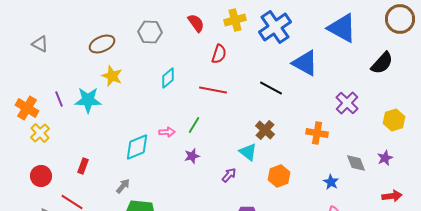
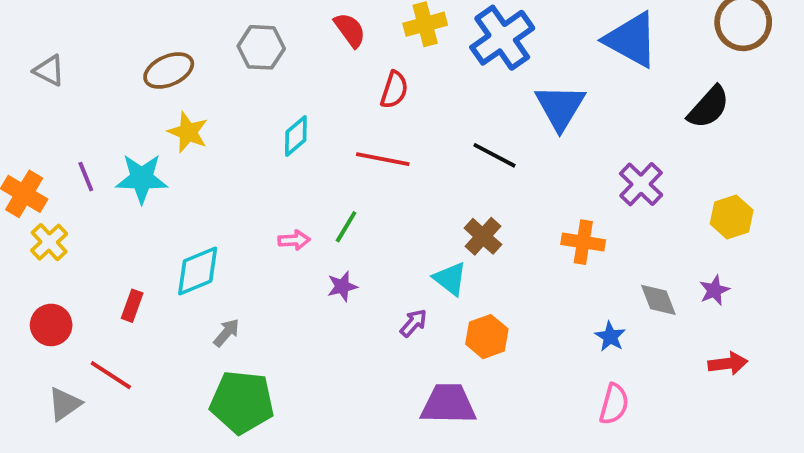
blue triangle: (305, 63) -> (560, 107), turned 32
cyan diamond: (137, 147) -> (198, 271), moved
orange hexagon: (279, 176) -> (487, 337), moved
gray arrow: (123, 186) -> (227, 333), moved

